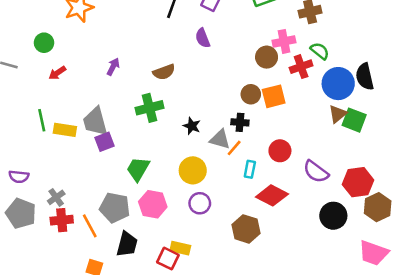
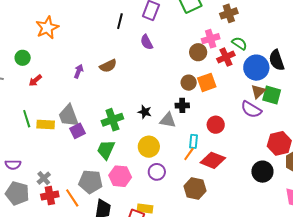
brown semicircle: (164, 72) -> (108, 66), moved
green cross: (149, 108) -> (112, 120), moved
orange line: (234, 148) -> (189, 154), moved
purple semicircle: (316, 172) -> (251, 109), moved

